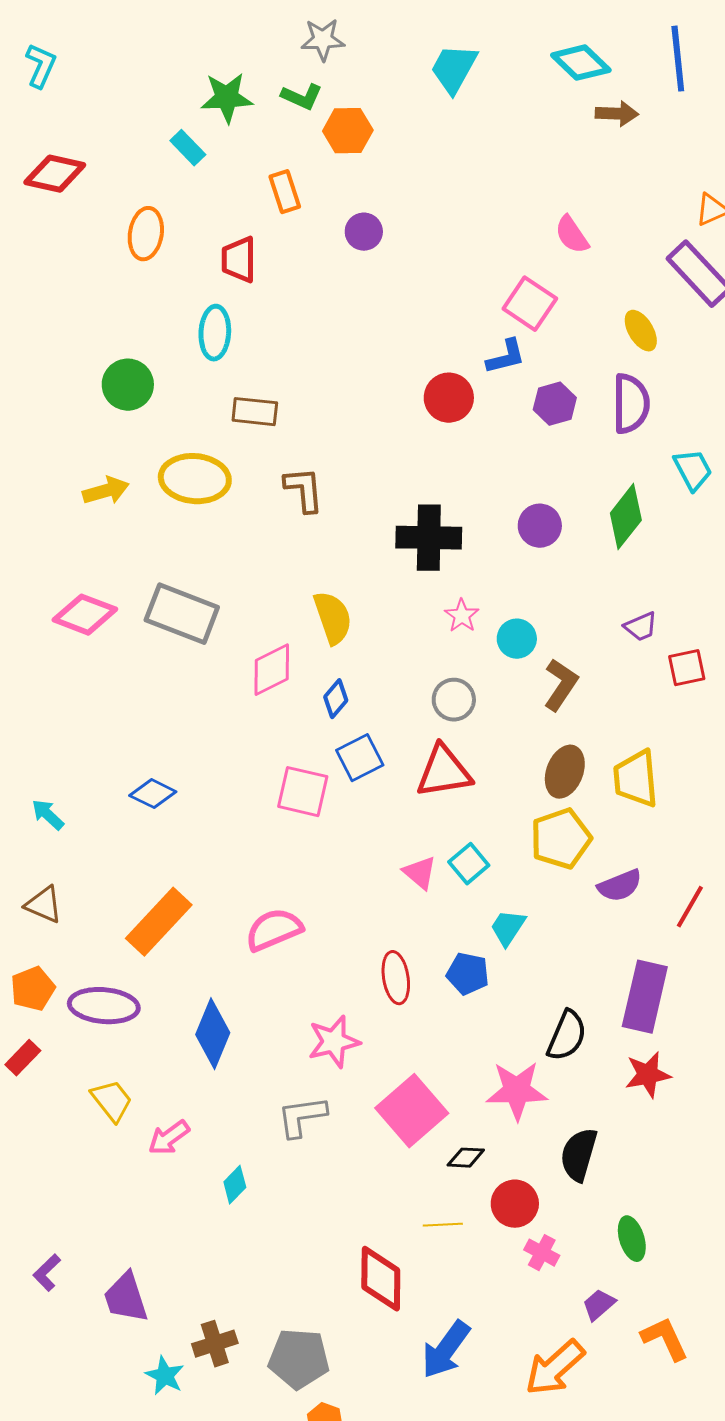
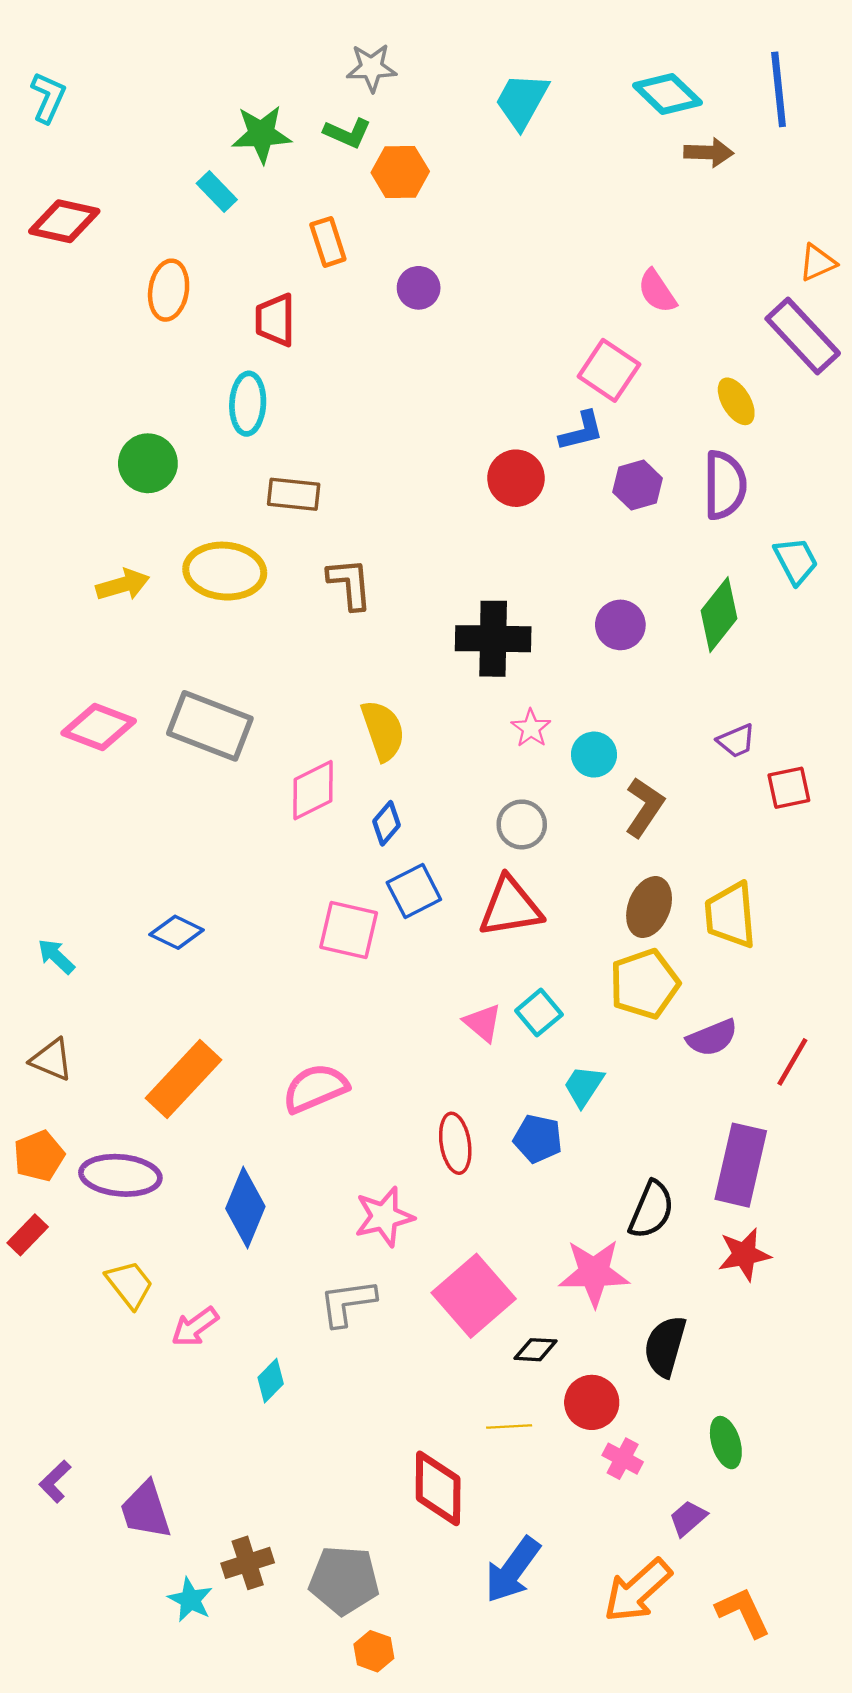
orange L-shape: (665, 1339) -> (743, 1612), moved

